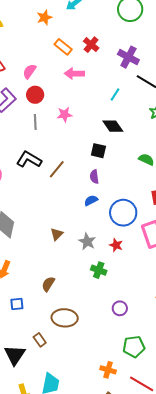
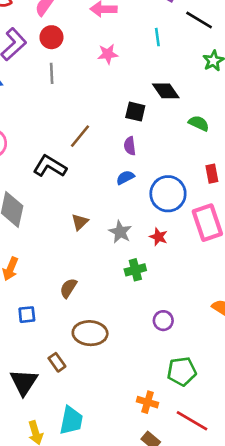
cyan line: (115, 95) -> (157, 37), turned -40
pink star: (64, 114) -> (108, 54), moved
black diamond: (113, 126) -> (166, 91), moved
black L-shape: (29, 159) -> (50, 166), moved
green cross: (99, 270) -> (135, 270), turned -35

